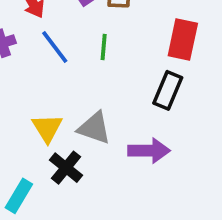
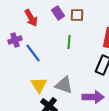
blue line: (55, 47) -> (33, 53), moved

